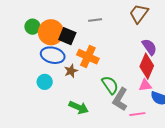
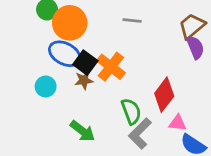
black square: (67, 36) -> (85, 63), moved
purple semicircle: (149, 47) -> (195, 47), moved
red diamond: (147, 66) -> (164, 95), moved

